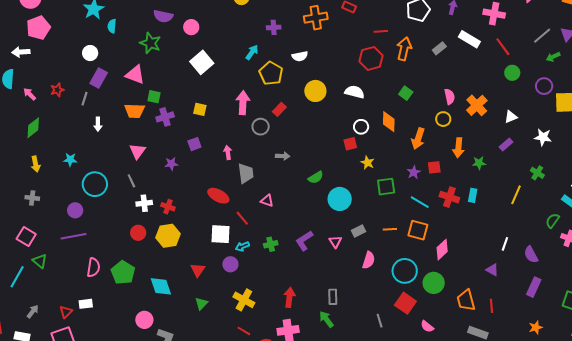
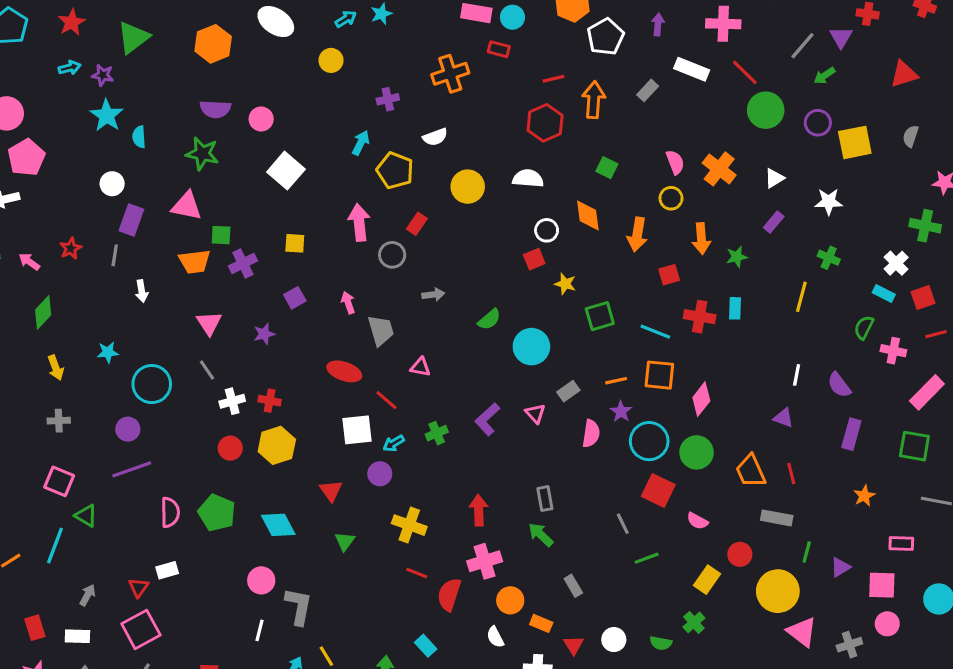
green circle: (512, 73) -> (766, 110), size x1.5
purple star: (414, 172) -> (621, 412), moved

